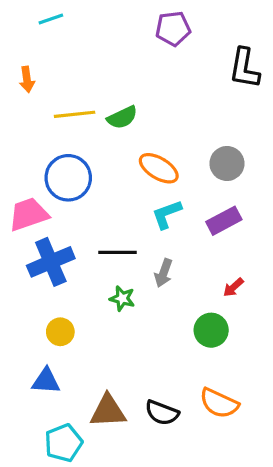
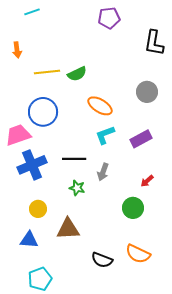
gray circle: (227, 163) -> (147, 92), moved
brown triangle: (108, 411) -> (68, 229), moved

